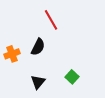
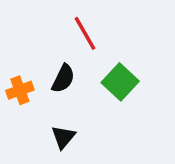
green square: (72, 77) -> (120, 82), moved, size x1.5

